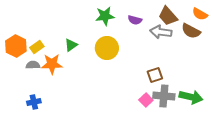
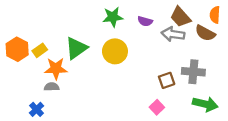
orange semicircle: (200, 14) -> (215, 15), turned 63
green triangle: (71, 45) -> (76, 48), size x1.6
gray semicircle: (33, 65) -> (52, 87), moved
gray cross: (164, 96) -> (193, 72), moved
blue cross: (34, 102) -> (37, 109), turned -32

